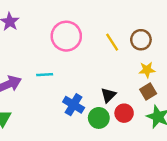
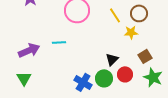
yellow star: (147, 70) -> (131, 32), moved
blue cross: (74, 105) -> (83, 82), moved

